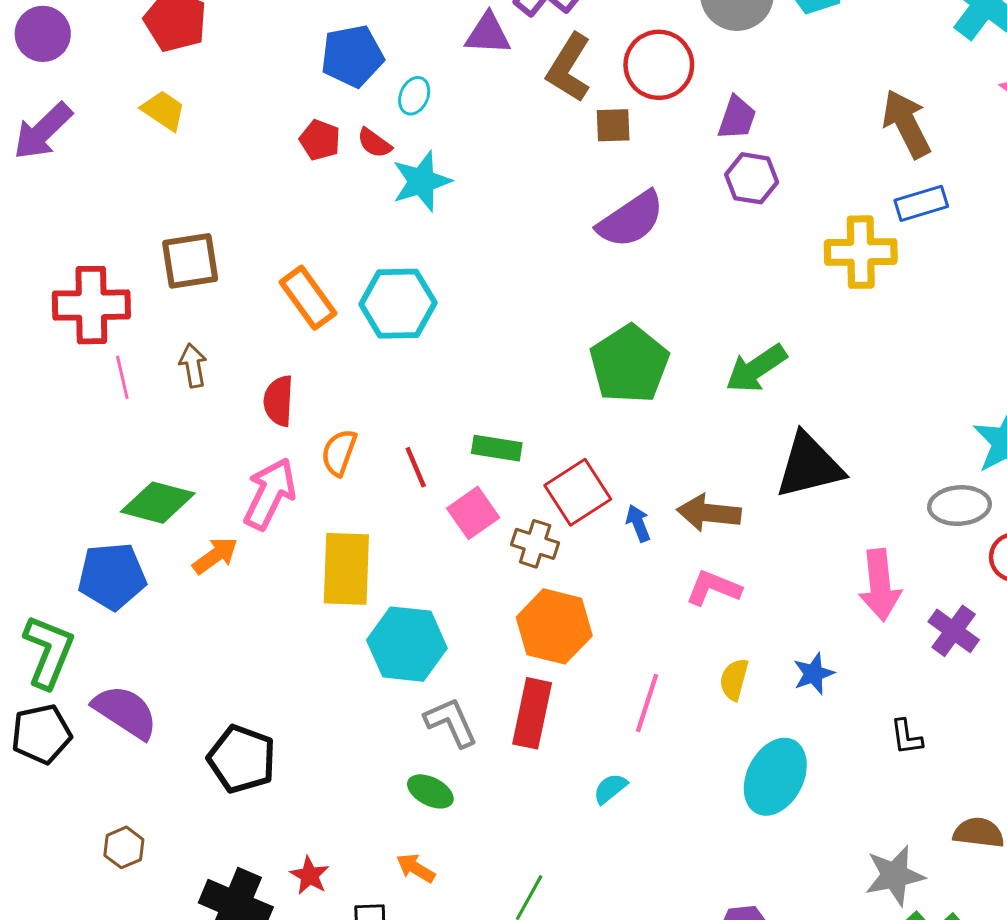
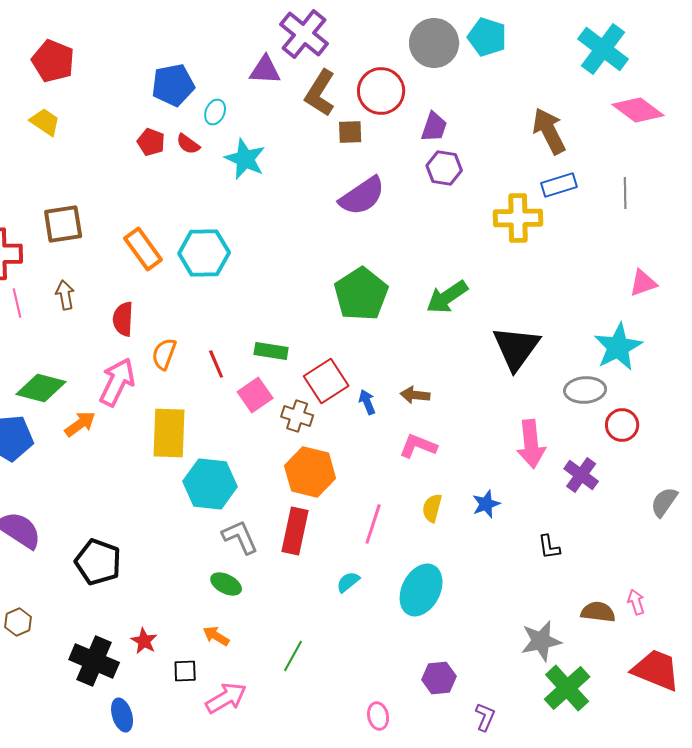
cyan star: (422, 181) -> (245, 159), moved, turned -30
black triangle: (809, 466) -> (516, 348), moved, turned -40
brown arrow: (709, 513) -> (415, 395), size x0.7
cyan ellipse: (775, 777) -> (421, 590), moved

